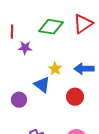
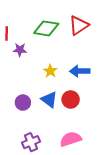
blue triangle: (42, 85) -> (49, 99), moved
purple circle: (19, 100) -> (23, 103), moved

